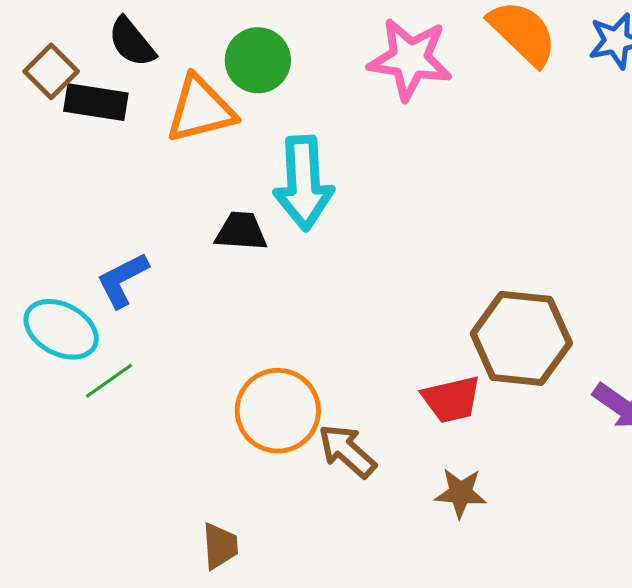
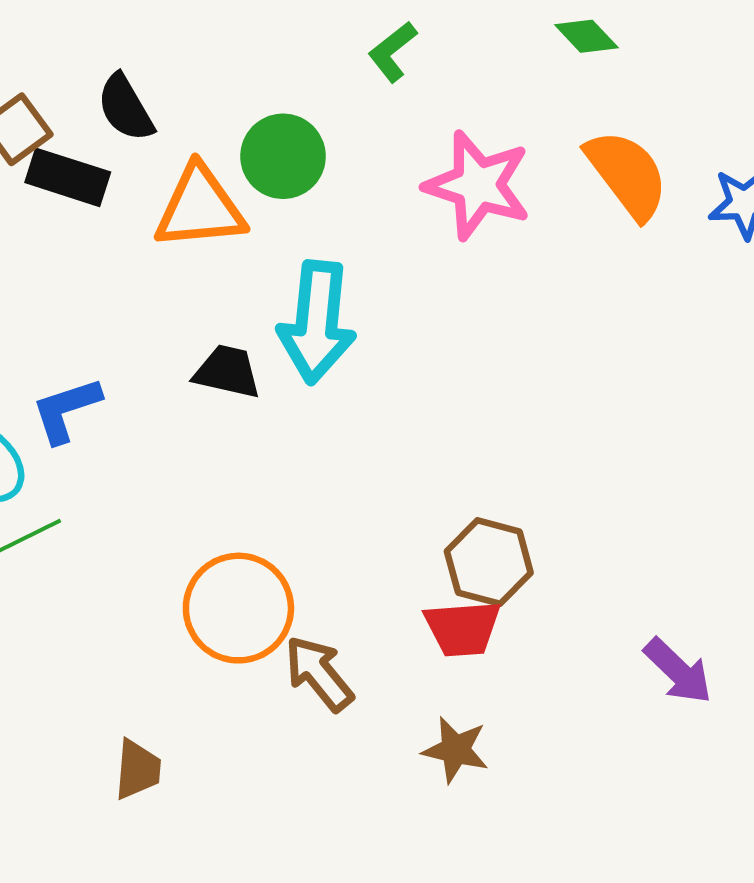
brown hexagon: (521, 338) -> (489, 562), moved, size x0.7

